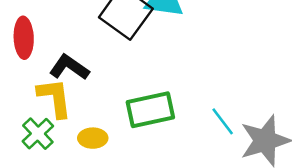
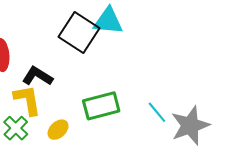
yellow ellipse: (93, 138) -> (58, 130), turned -40

